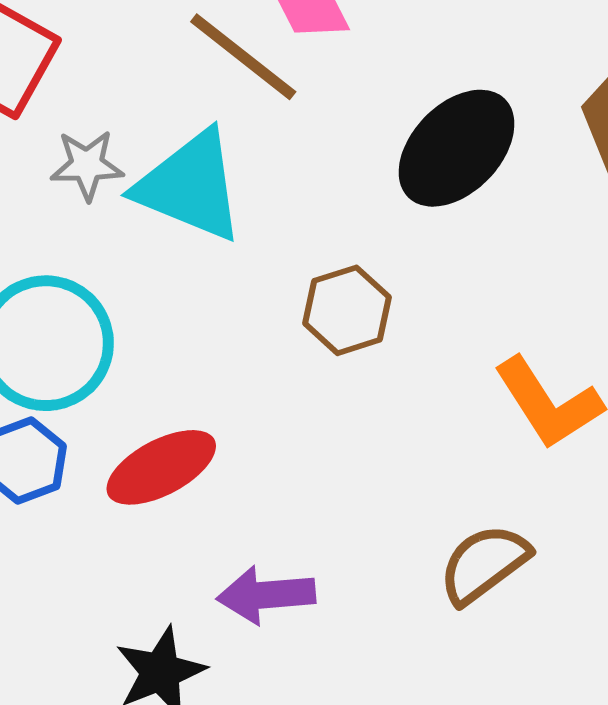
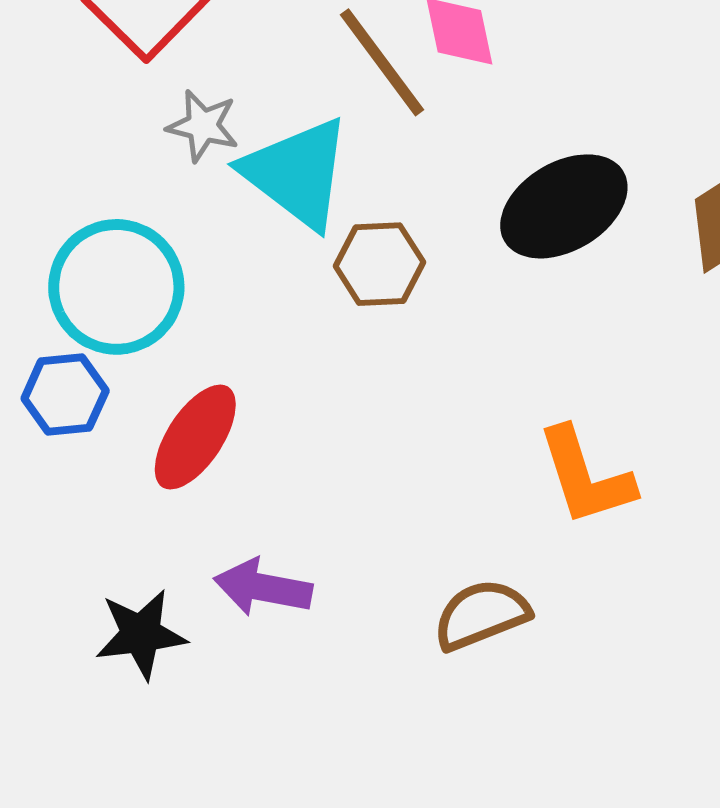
brown hexagon: (347, 310) -> (379, 264), moved
red ellipse: (161, 467) -> (195, 437), turned -44

